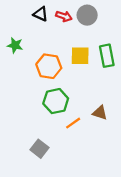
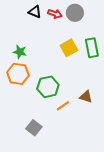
green star: (15, 45) -> (20, 52), moved
yellow square: (80, 56) -> (69, 48), turned -30
orange hexagon: (49, 66) -> (18, 74), moved

